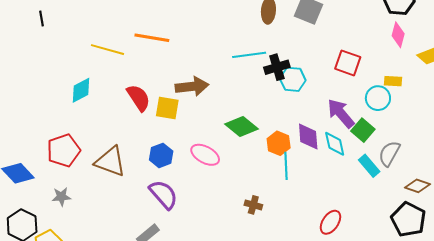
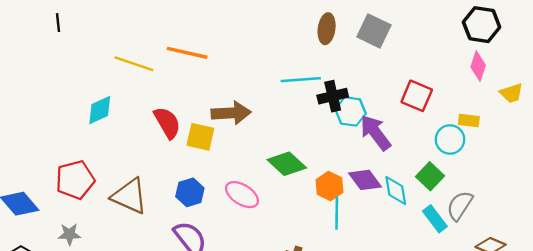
purple arrow: (341, 113) -> (375, 133), moved
purple diamond: (308, 136) -> (365, 180), turned -36

